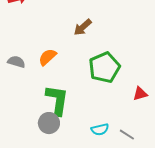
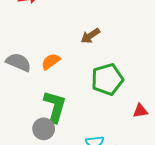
gray semicircle: (16, 62) -> (18, 62), size x1.4

